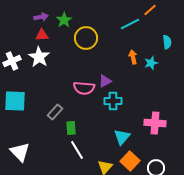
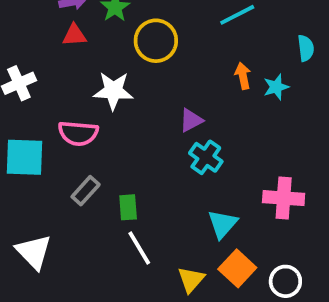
white star: (39, 57) -> (113, 91), moved, turned -30
pink semicircle: (84, 88) -> (78, 133), moved
cyan cross: (113, 101) -> (206, 157), turned 36
gray rectangle: (55, 112) -> (86, 191), moved

